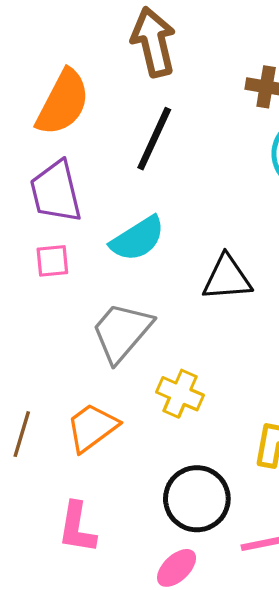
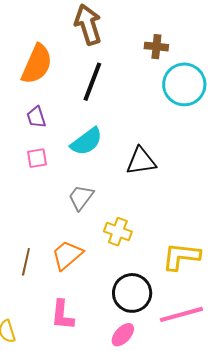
purple trapezoid: (56, 192) -> (36, 117), size x0.6
gray trapezoid: (122, 332) -> (81, 197), size x0.7

